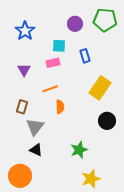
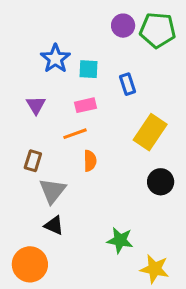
purple circle: (75, 24) -> (123, 26), moved
blue star: (25, 31) -> (55, 59), moved
pink rectangle: (53, 63) -> (85, 105), moved
green star: (79, 150) -> (120, 240), moved, turned 30
yellow star: (91, 179) -> (155, 269), moved, turned 30

